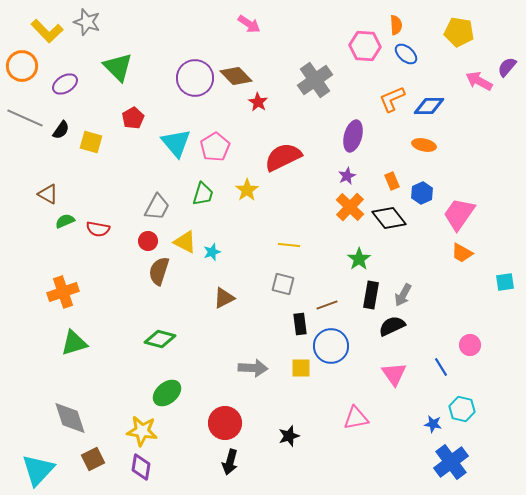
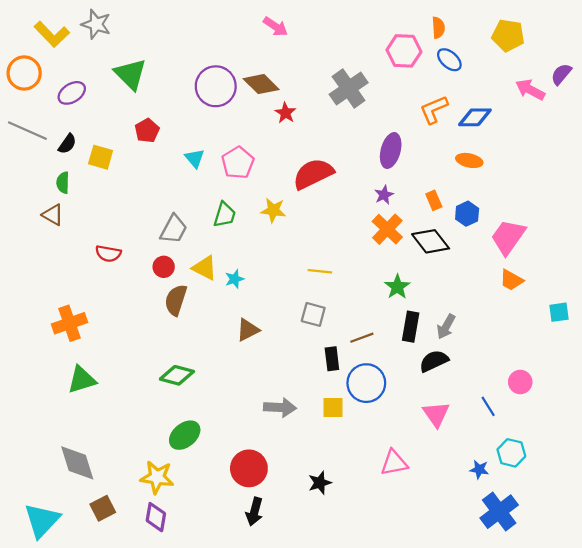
cyan triangle: (176, 143) -> (195, 158), size x0.6
yellow star: (247, 190) -> (273, 210), turned -30
green semicircle: (65, 221) -> (63, 183), moved, turned -66

